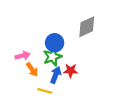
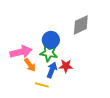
pink arrow: (22, 56) -> (21, 52), size x1.5
green star: (52, 57) -> (49, 53), turned 30

